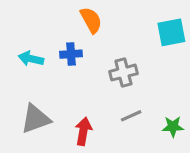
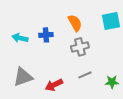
orange semicircle: (91, 20) -> (75, 23), moved
red arrow: (83, 131) -> (54, 85), turned -126

